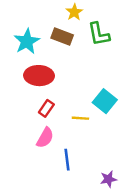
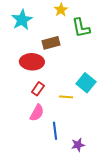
brown rectangle: (62, 37) -> (51, 43), moved, turned -36
cyan star: (27, 41) -> (22, 20), moved
purple star: (108, 179) -> (78, 145), moved

